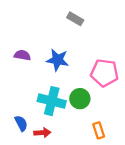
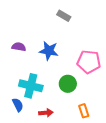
cyan cross: (52, 101) -> (31, 86), moved
red arrow: (42, 133) -> (46, 113), moved

